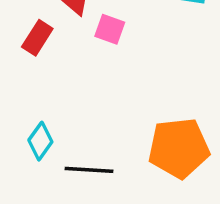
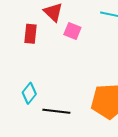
red rectangle: (37, 38) -> (31, 34), turned -30

